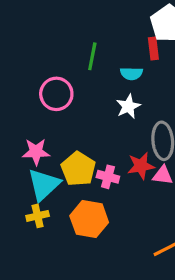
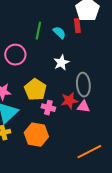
cyan semicircle: (131, 74) -> (59, 33), moved, turned -136
yellow pentagon: (78, 169) -> (35, 90), moved

